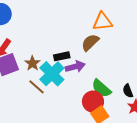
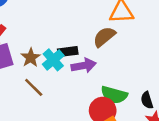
cyan cross: (52, 74) -> (53, 60), moved, size x0.7
green semicircle: (101, 88) -> (114, 95), turned -30

